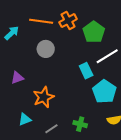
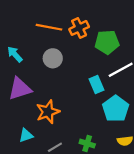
green pentagon: (94, 32) -> (107, 42), turned 30
cyan arrow: (12, 33) -> (15, 54), moved, turned -91
purple triangle: (17, 78) -> (20, 89), size x1.6

